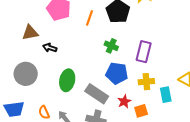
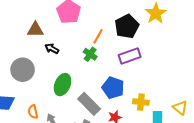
orange line: (90, 18) -> (98, 36), moved
green cross: (111, 46) -> (90, 54), moved
purple rectangle: (144, 52) -> (130, 56), moved, turned 45

